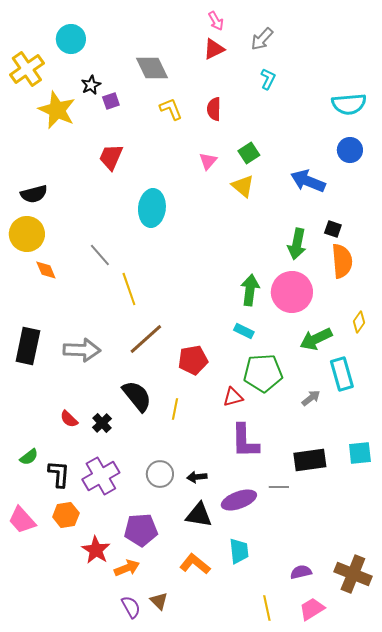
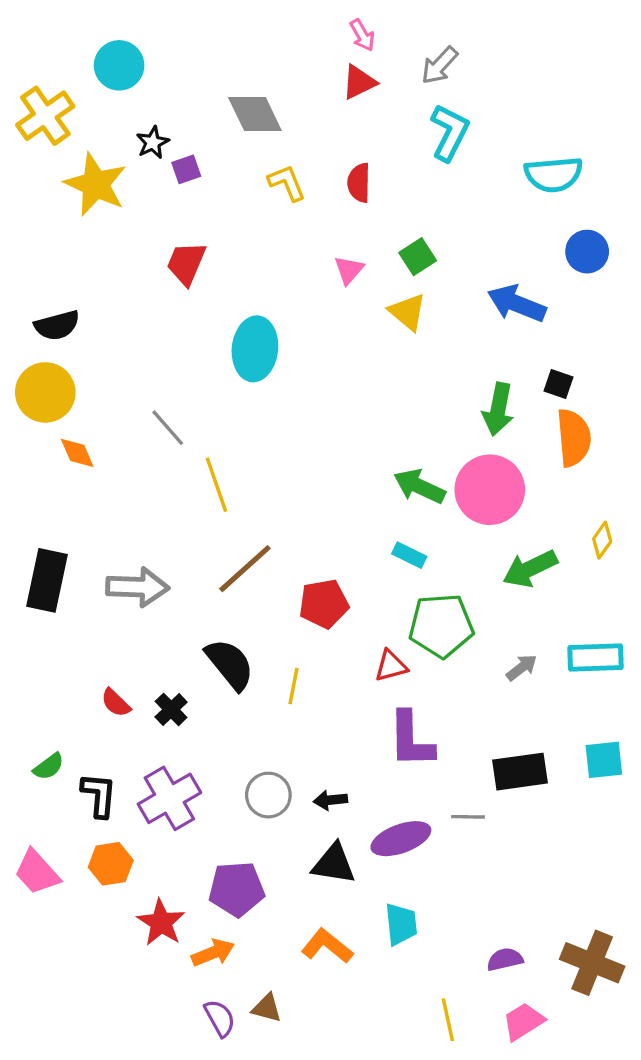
cyan L-shape: (268, 79) -> (450, 132), size x1.6
cyan semicircle: (349, 104) -> (554, 174), moved
green arrow: (250, 290) -> (419, 486), turned -72
cyan rectangle: (342, 374) -> (595, 657), moved, turned -76
brown triangle: (159, 601) -> (267, 1008), turned -30

